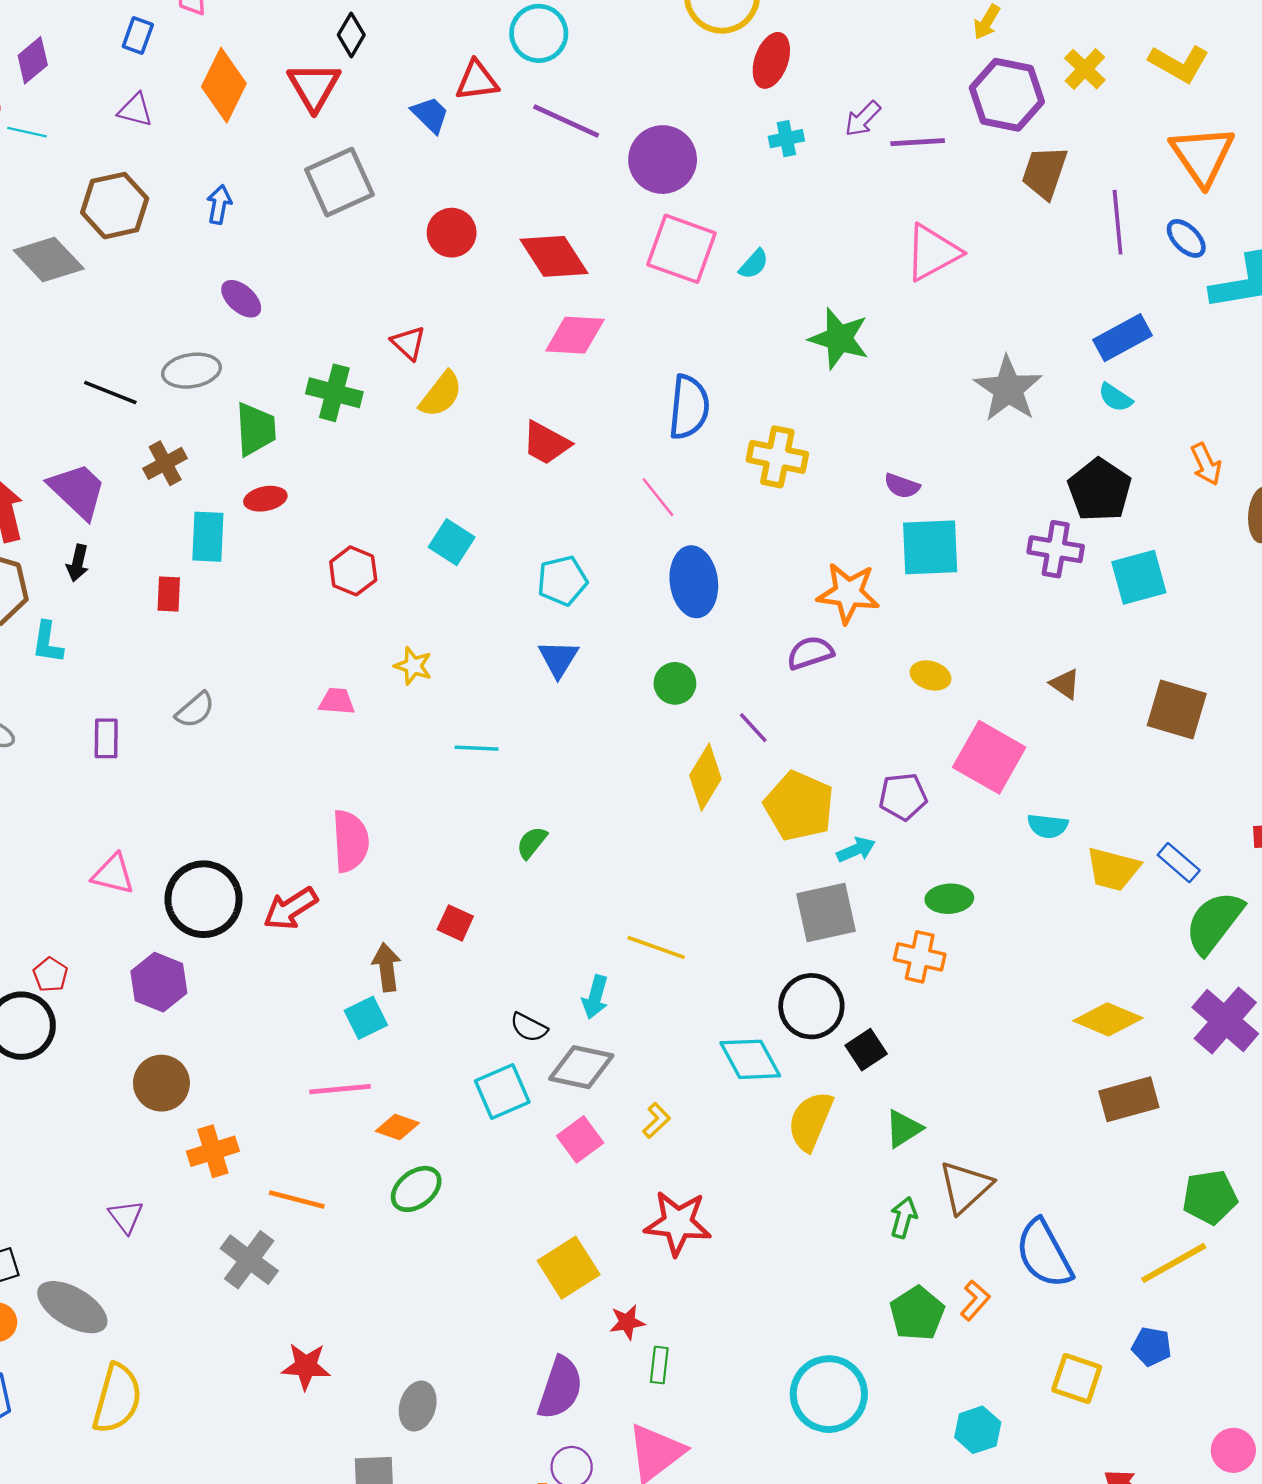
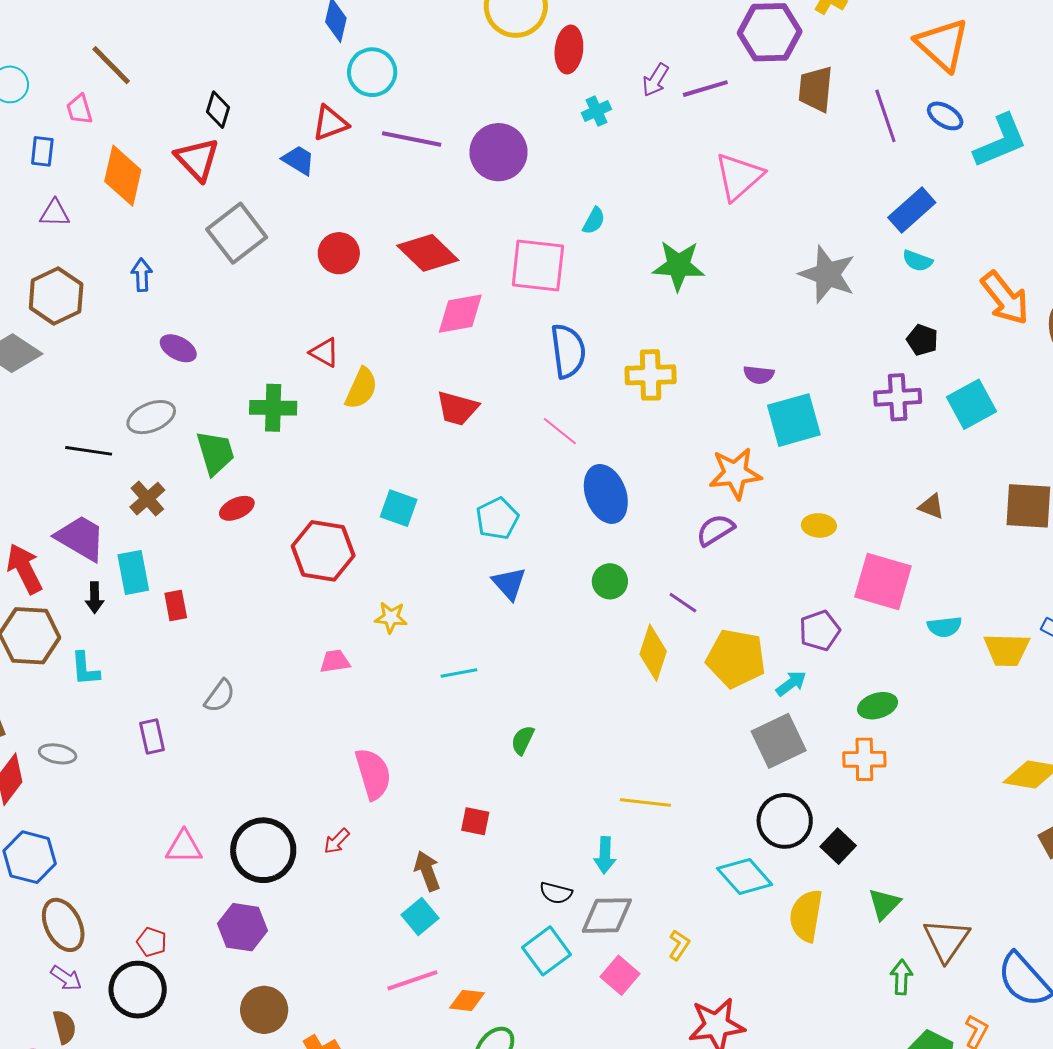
pink square: (681, 249) -> (538, 266), moved
orange arrow: (1206, 464) -> (1005, 298), size x1.6
black pentagon: (1100, 490) -> (922, 340), size x0.6
cyan rectangle: (208, 537) -> (133, 573), moved
red hexagon: (353, 571) -> (323, 551), size x1.5
red arrow: (290, 909) -> (337, 841), size x0.6

